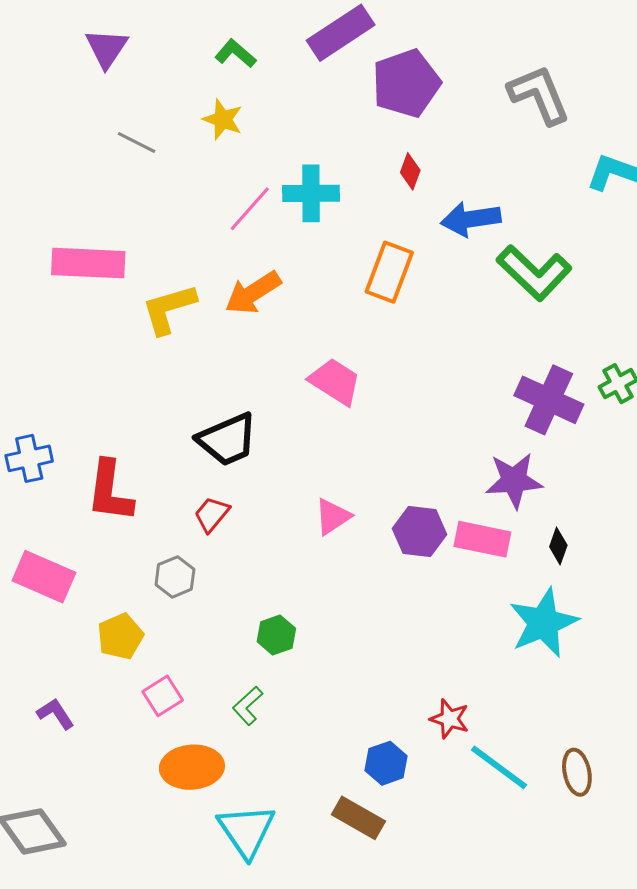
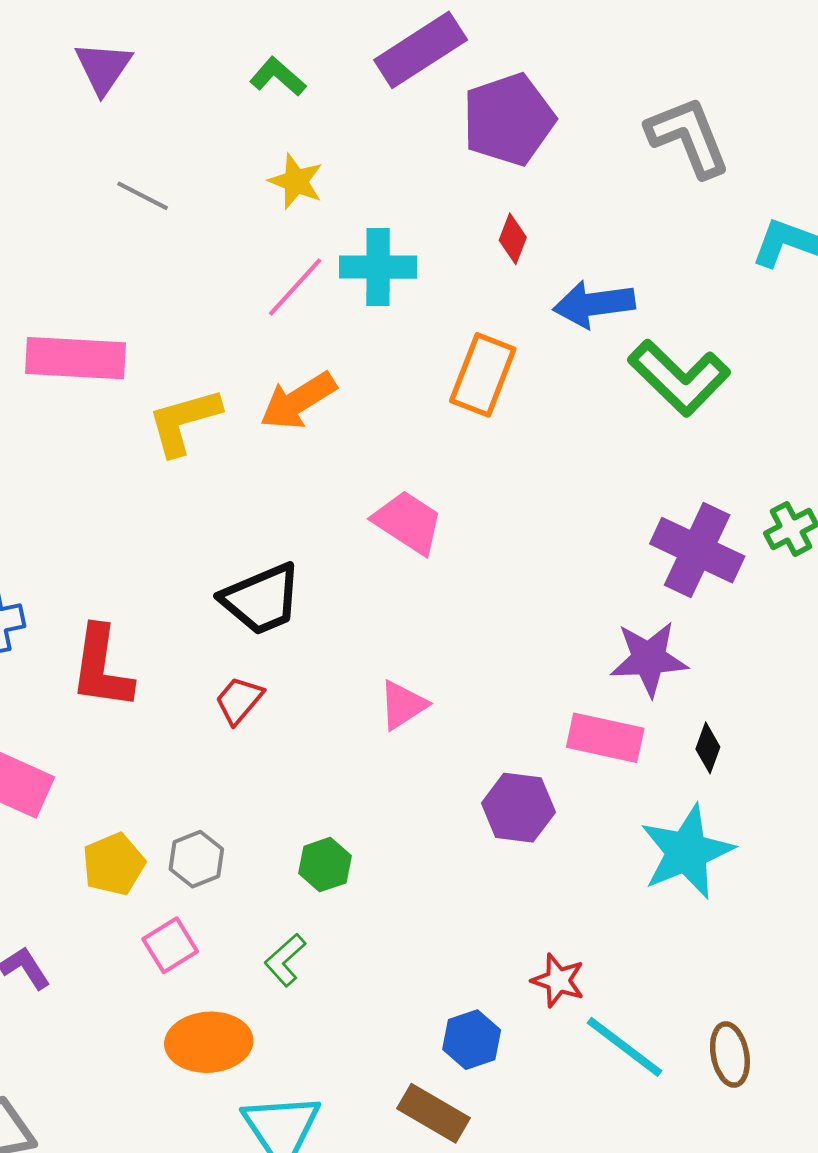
yellow star: (223, 119) -> (296, 181), moved
purple hexagon: (419, 532) -> (518, 808), moved
gray hexagon: (175, 577) -> (196, 859), moved

